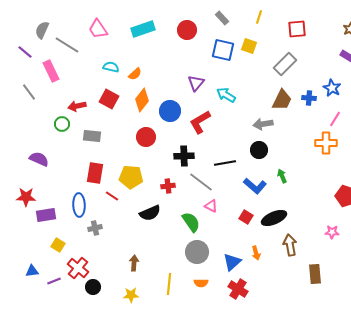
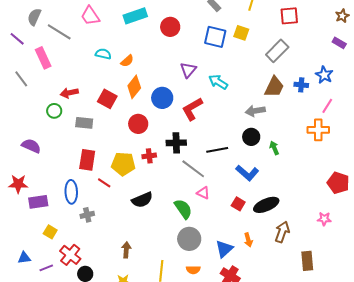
red circle: (187, 30) -> (170, 27), moved
red square: (109, 99) -> (107, 99), moved
green arrow: (282, 176) -> (274, 148), moved
red cross: (168, 186) -> (149, 156), moved
brown arrow: (290, 245) -> (282, 232), turned 30

